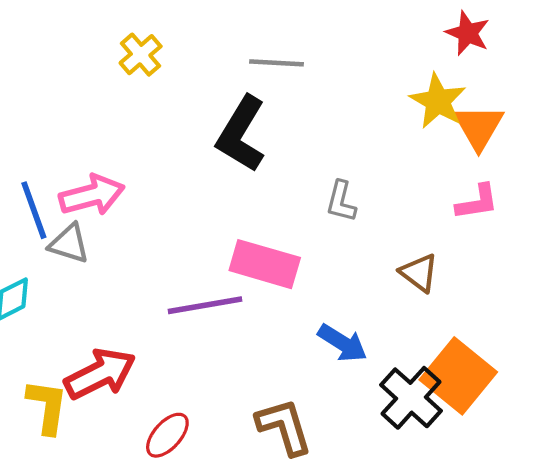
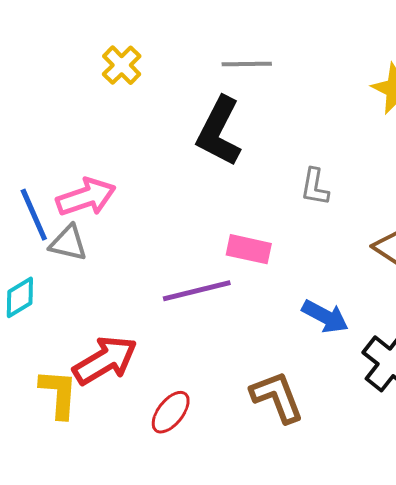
pink rectangle: (265, 264) -> (249, 249), size x0.7

